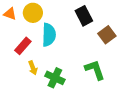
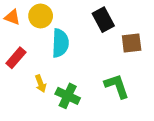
brown square: (107, 35) -> (132, 43), turned 30
red rectangle: (23, 46) -> (16, 58), moved

